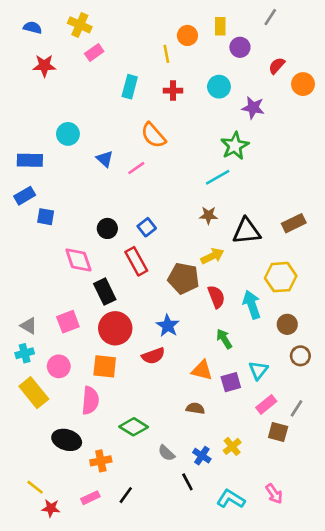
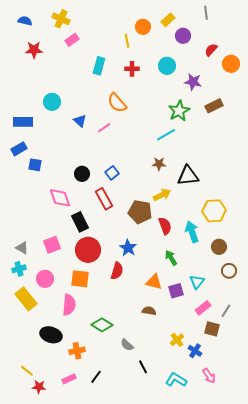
gray line: (270, 17) -> (206, 13), turned -40
yellow rectangle: (220, 26) -> (168, 20), turned 48
brown rectangle: (294, 223) -> (214, 106), moved
red semicircle: (153, 356) -> (117, 271), turned -54
blue cross: (202, 456) -> (195, 351), moved

